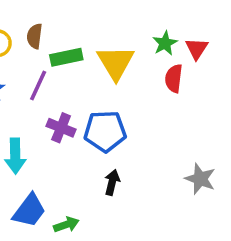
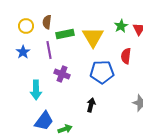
red semicircle: (174, 78) -> (126, 56), moved
purple line: (38, 85) -> (49, 50), turned -36
blue pentagon: (105, 131) -> (102, 72), moved

